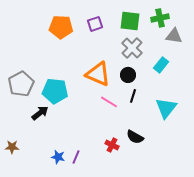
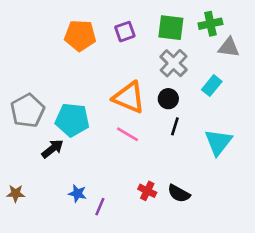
pink line: (109, 102) -> (128, 134), moved
black semicircle: (135, 137) -> (179, 193), moved
blue star: (58, 157) -> (77, 193), moved

